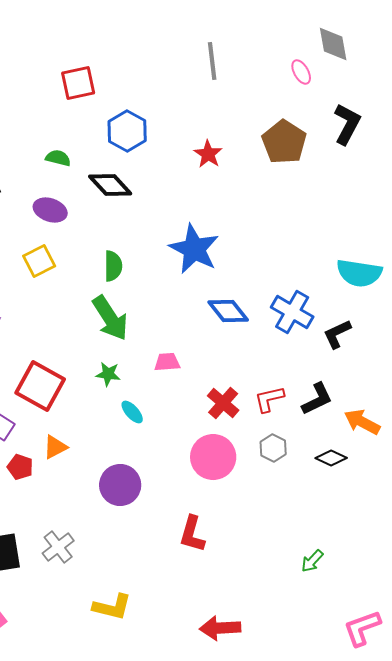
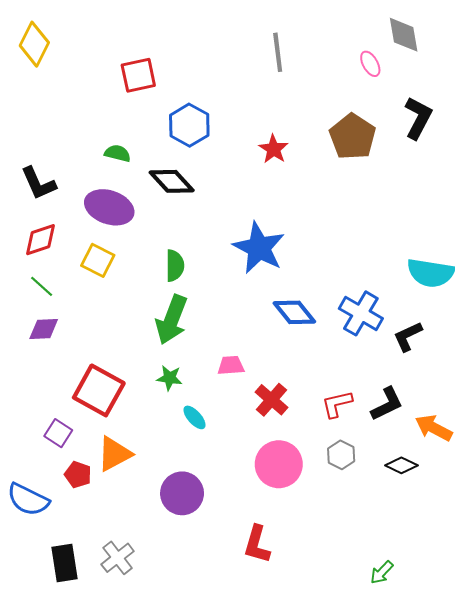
purple ellipse: (50, 210) -> (109, 207), size x1.4
yellow square: (39, 261) -> (98, 260), turned -36
green arrow: (110, 318) -> (172, 320), turned 54
red cross: (223, 403) -> (271, 400), moved
orange triangle: (55, 447) -> (114, 454), size x1.4

